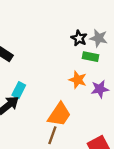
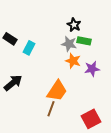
gray star: (99, 38) -> (69, 44), moved
cyan rectangle: (19, 90) -> (29, 48), moved

